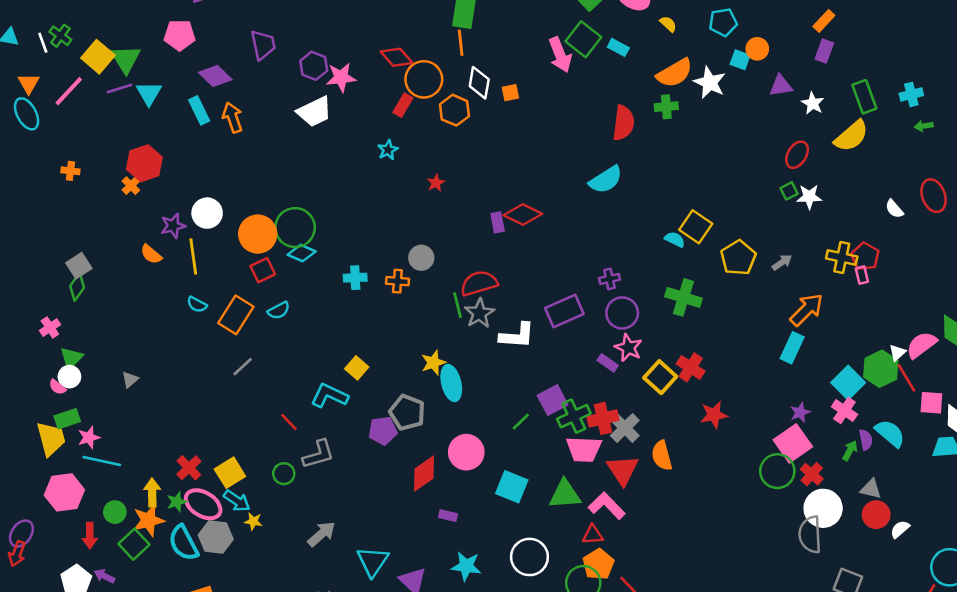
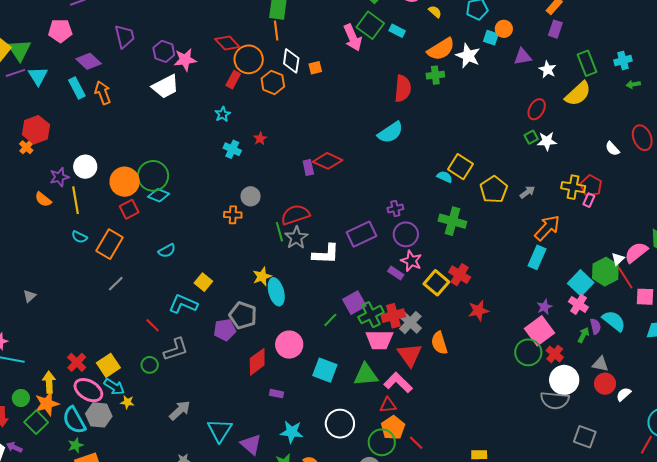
pink rectangle: (862, 275) -> (589, 200), turned 40
cyan cross: (355, 278) -> (232, 149), moved, turned 30
cyan semicircle: (279, 310) -> (167, 251), moved
green star: (177, 502) -> (76, 445), moved
gray semicircle: (810, 535) -> (555, 400), turned -80

